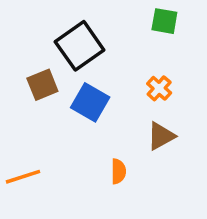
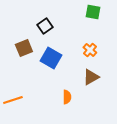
black square: (80, 46) -> (45, 26), size x0.6

